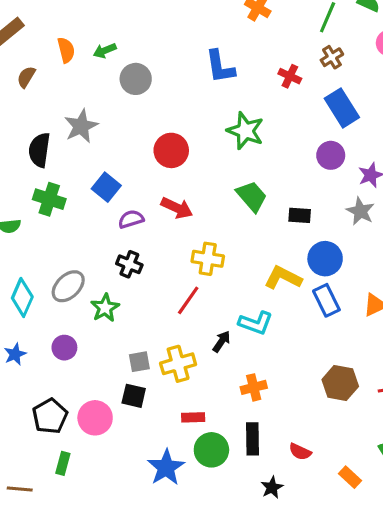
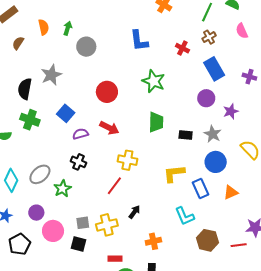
green arrow: (105, 51) -> (68, 28), turned 128
green trapezoid: (252, 196) -> (156, 122), turned 40
gray star: (360, 211) -> (213, 134), moved
blue circle: (325, 259) -> (216, 162), moved
yellow L-shape: (283, 278) -> (174, 173), turned -35
cyan L-shape: (256, 323) -> (185, 216), moved, turned 45
black pentagon: (50, 416) -> (19, 244), moved
pink circle: (95, 418) -> (53, 231), moved

